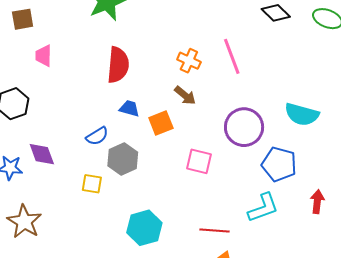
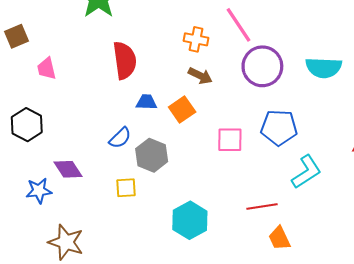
purple circle: (244, 127) -> (262, 66), moved
blue pentagon: (279, 164) -> (279, 128), moved

